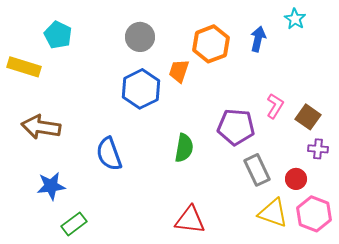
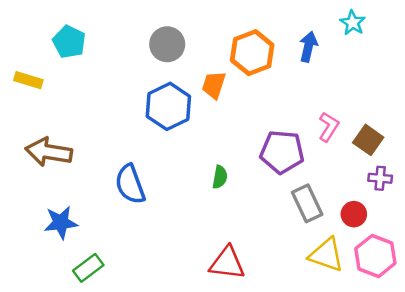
yellow rectangle: (24, 67) -> (28, 80), size x0.7
green semicircle: (184, 148) -> (220, 177), size x0.7

